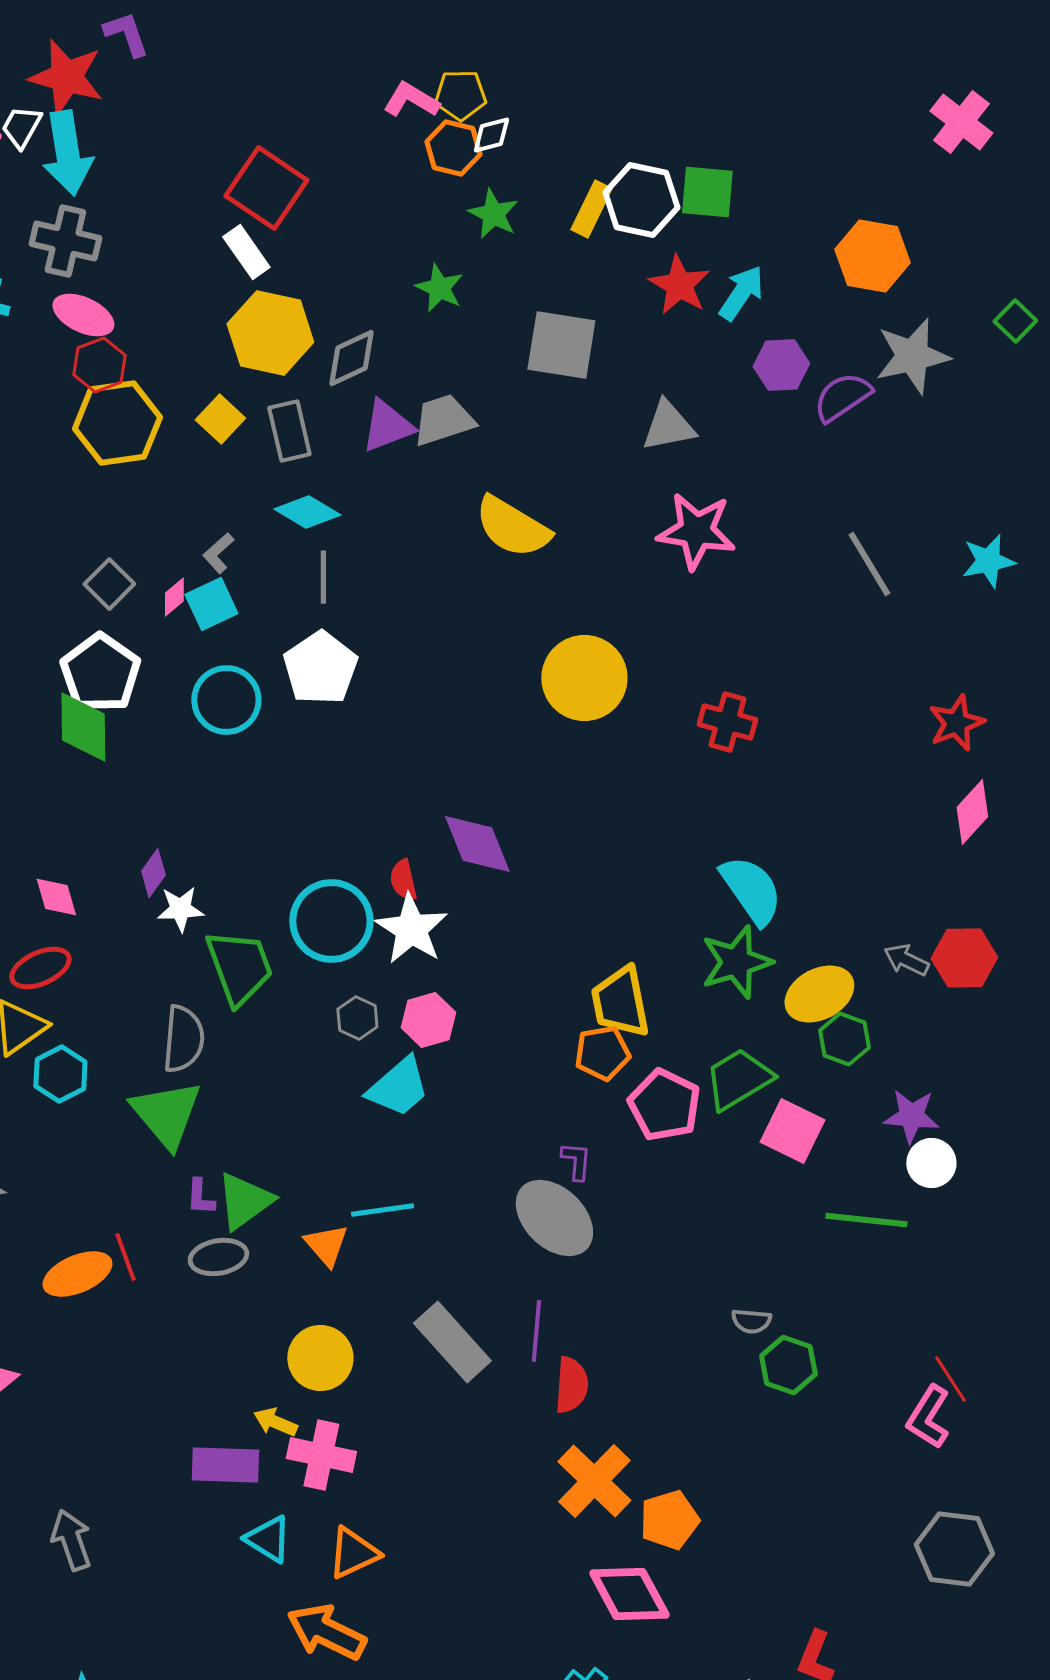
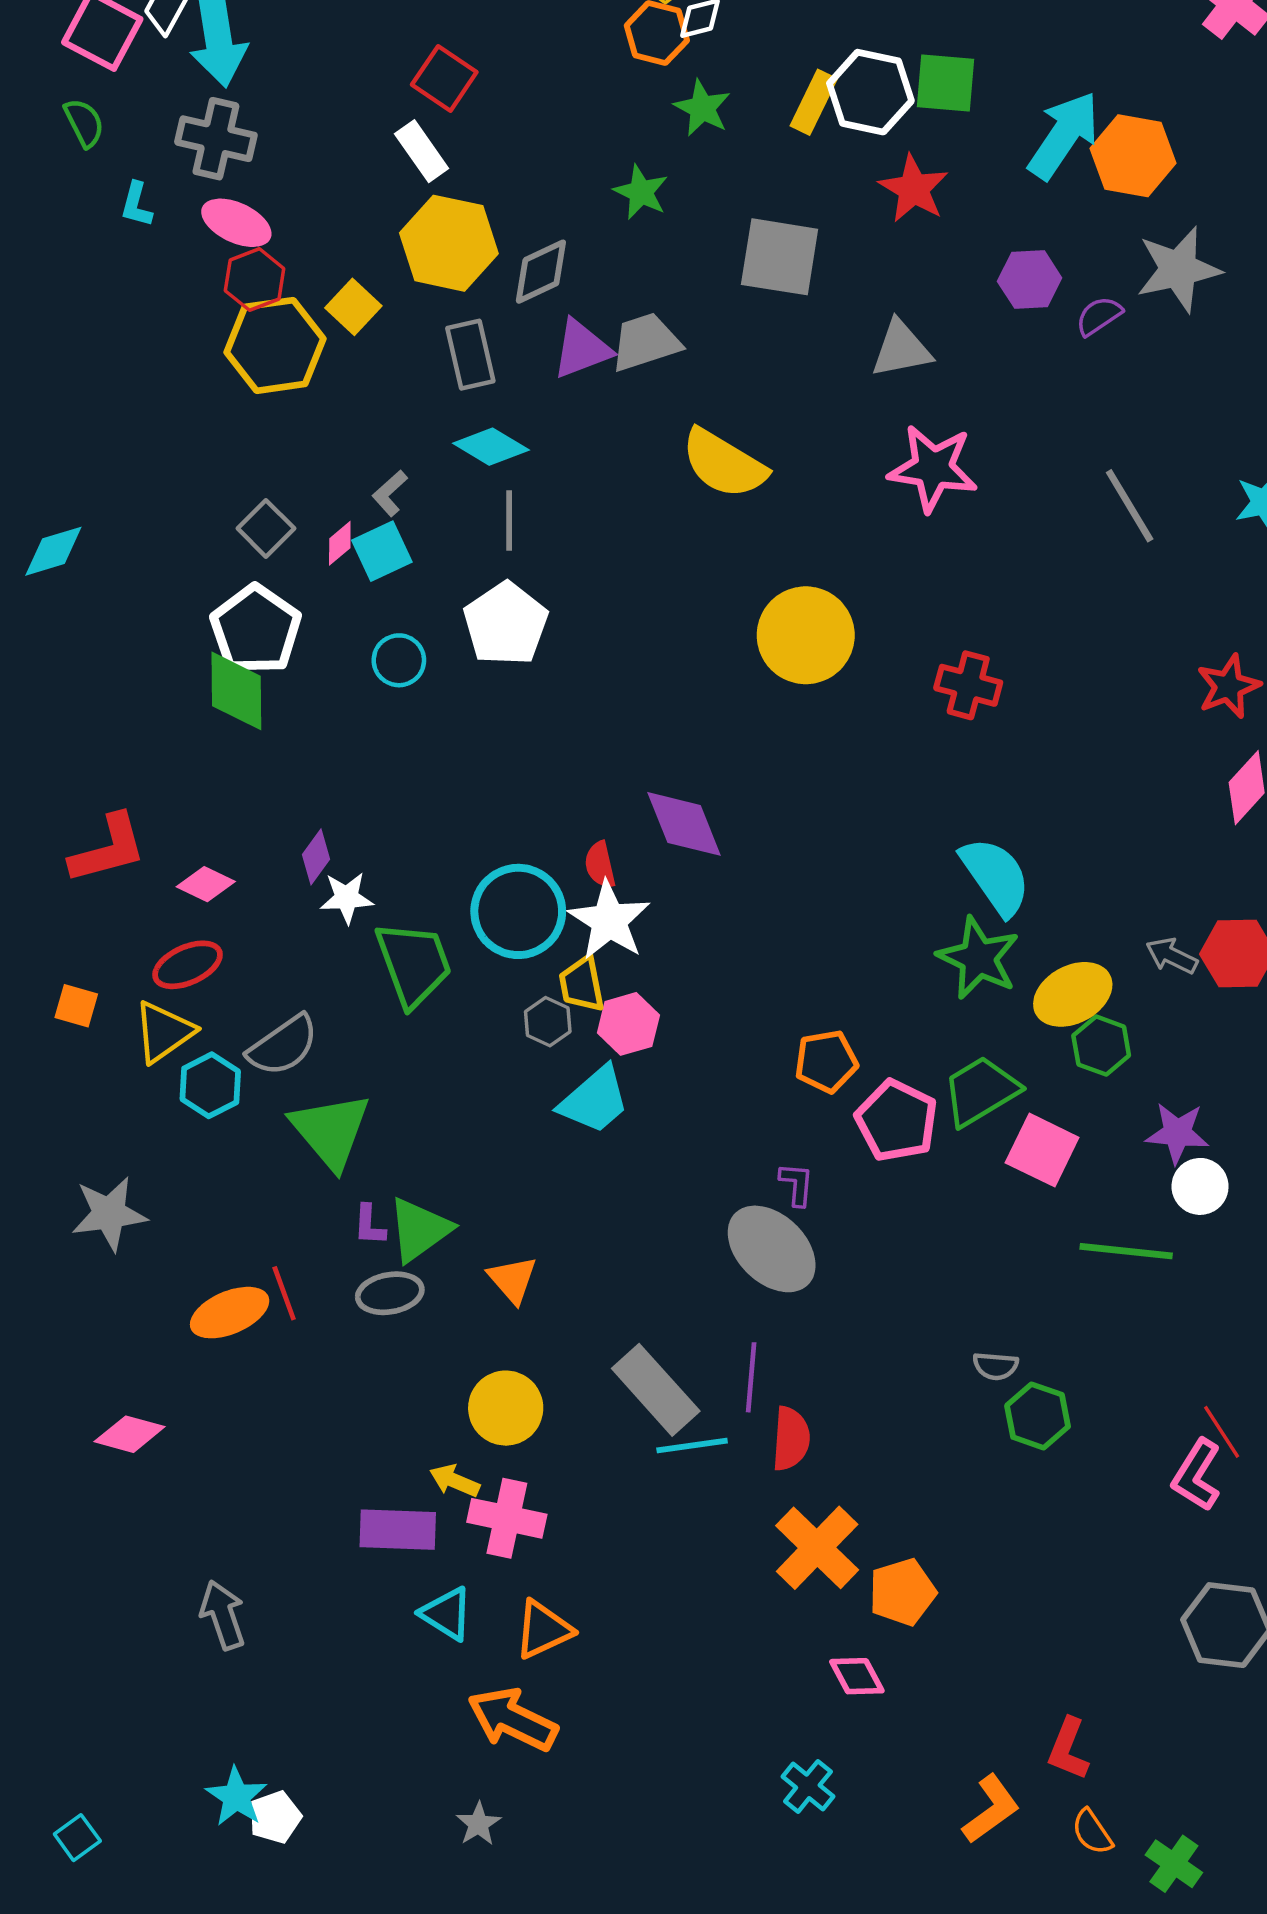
red square: (266, 188) -> (444, 78), size x0.7
cyan arrow: (741, 293) -> (1064, 135), moved, size x1.4
purple semicircle: (842, 397) -> (1099, 316), size x0.7
yellow square: (220, 419) -> (353, 307), moved
cyan circle: (226, 700) -> (399, 660), size x0.7
pink diamond: (56, 897) -> (206, 884), turned -48
green star: (736, 962) -> (978, 958), turned -30
yellow trapezoid: (620, 1002) -> (582, 984), moved, size x0.7
gray semicircle: (183, 1039) -> (283, 1046), moved, turned 50
cyan line: (382, 1210) -> (692, 1446), moved
pink diamond: (629, 1594) -> (857, 1676), size x0.6

